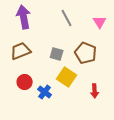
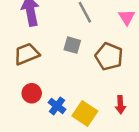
gray square: (57, 54) -> (72, 45), moved
yellow square: (67, 77) -> (85, 114), moved

